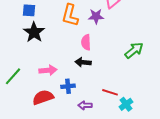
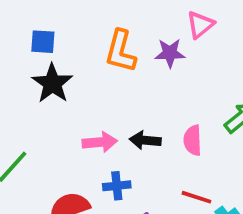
pink semicircle: (86, 42) -> (193, 140), moved
pink arrow: (48, 70) -> (100, 142), moved

